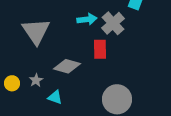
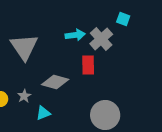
cyan triangle: (55, 97) -> (43, 113), turned -42

